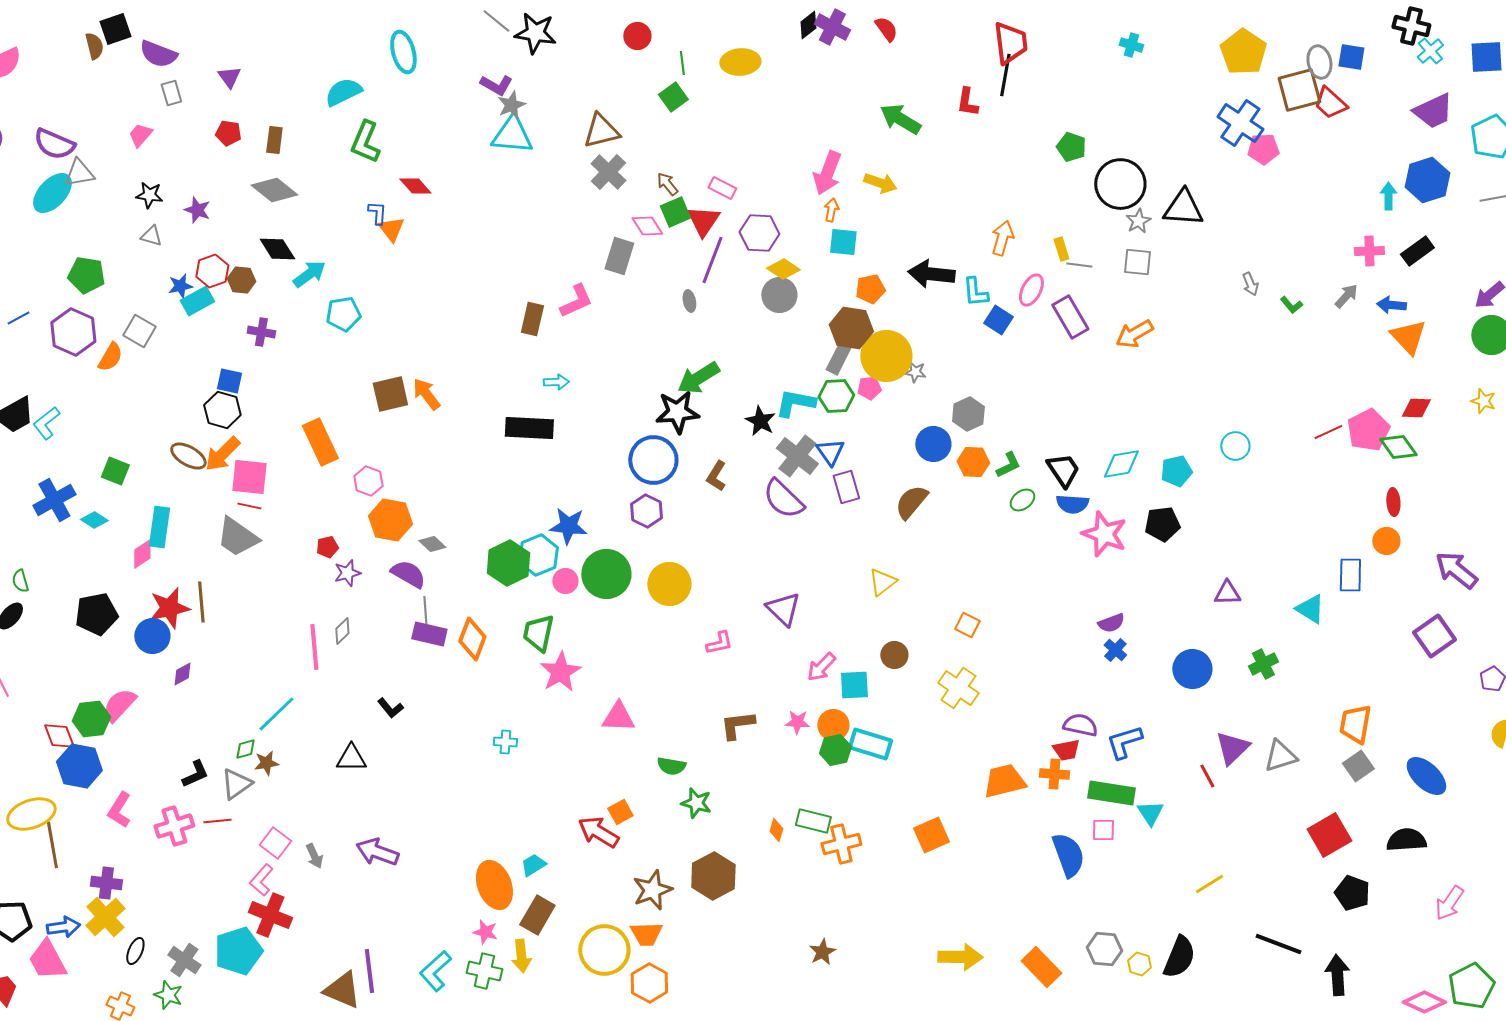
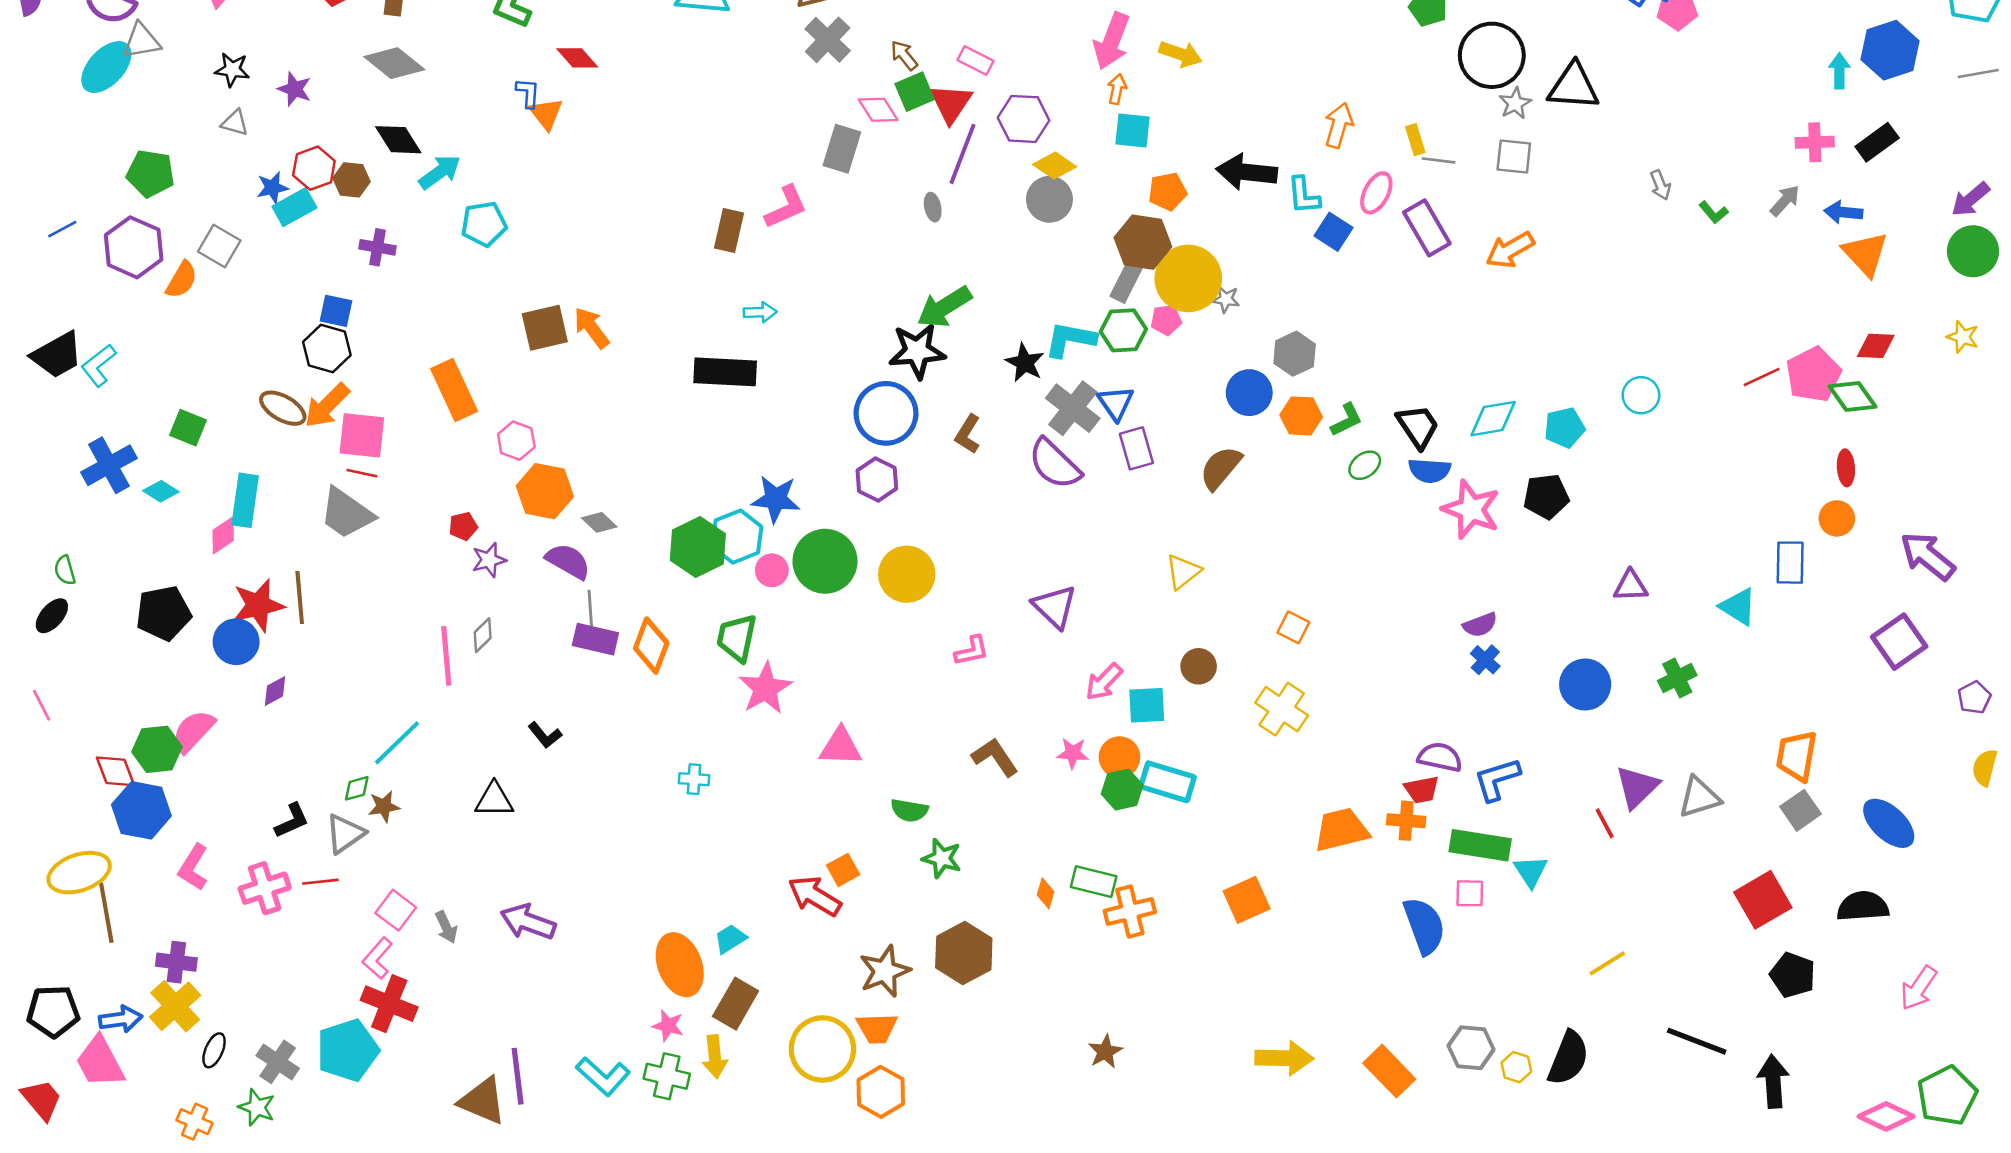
brown L-shape: (737, 725) -> (995, 757), turned 63
cyan L-shape: (435, 971) -> (603, 1076), turned -96

